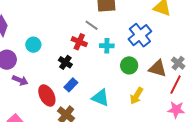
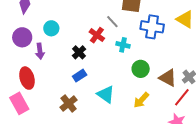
blue cross: (140, 35) -> (152, 27), moved, turned 35
purple arrow: (20, 80) -> (40, 51), moved, turned 49
red ellipse: (47, 95) -> (27, 78), moved

